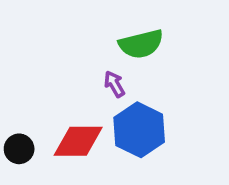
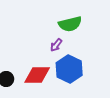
purple arrow: (114, 84) -> (56, 45), turned -112

